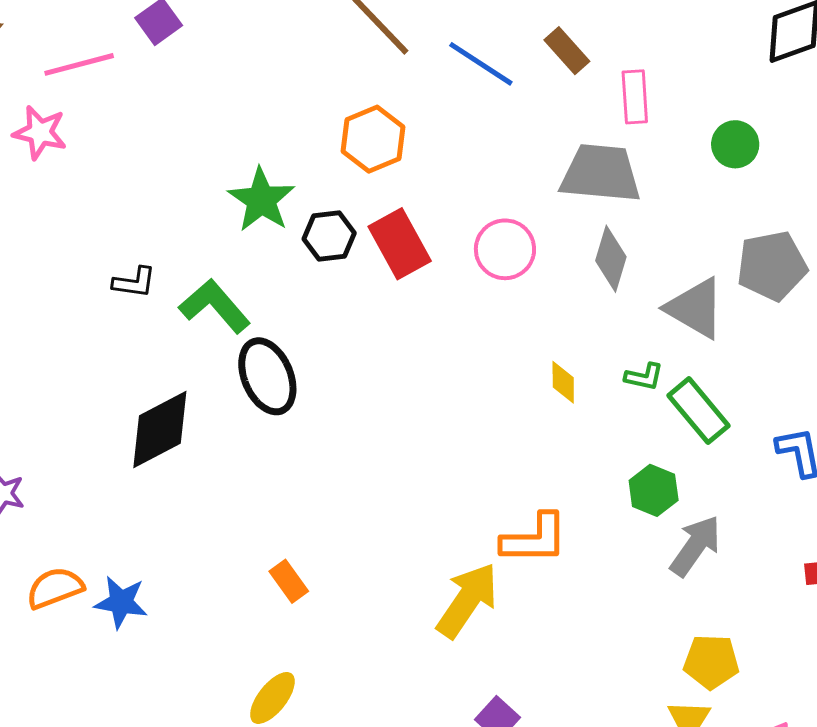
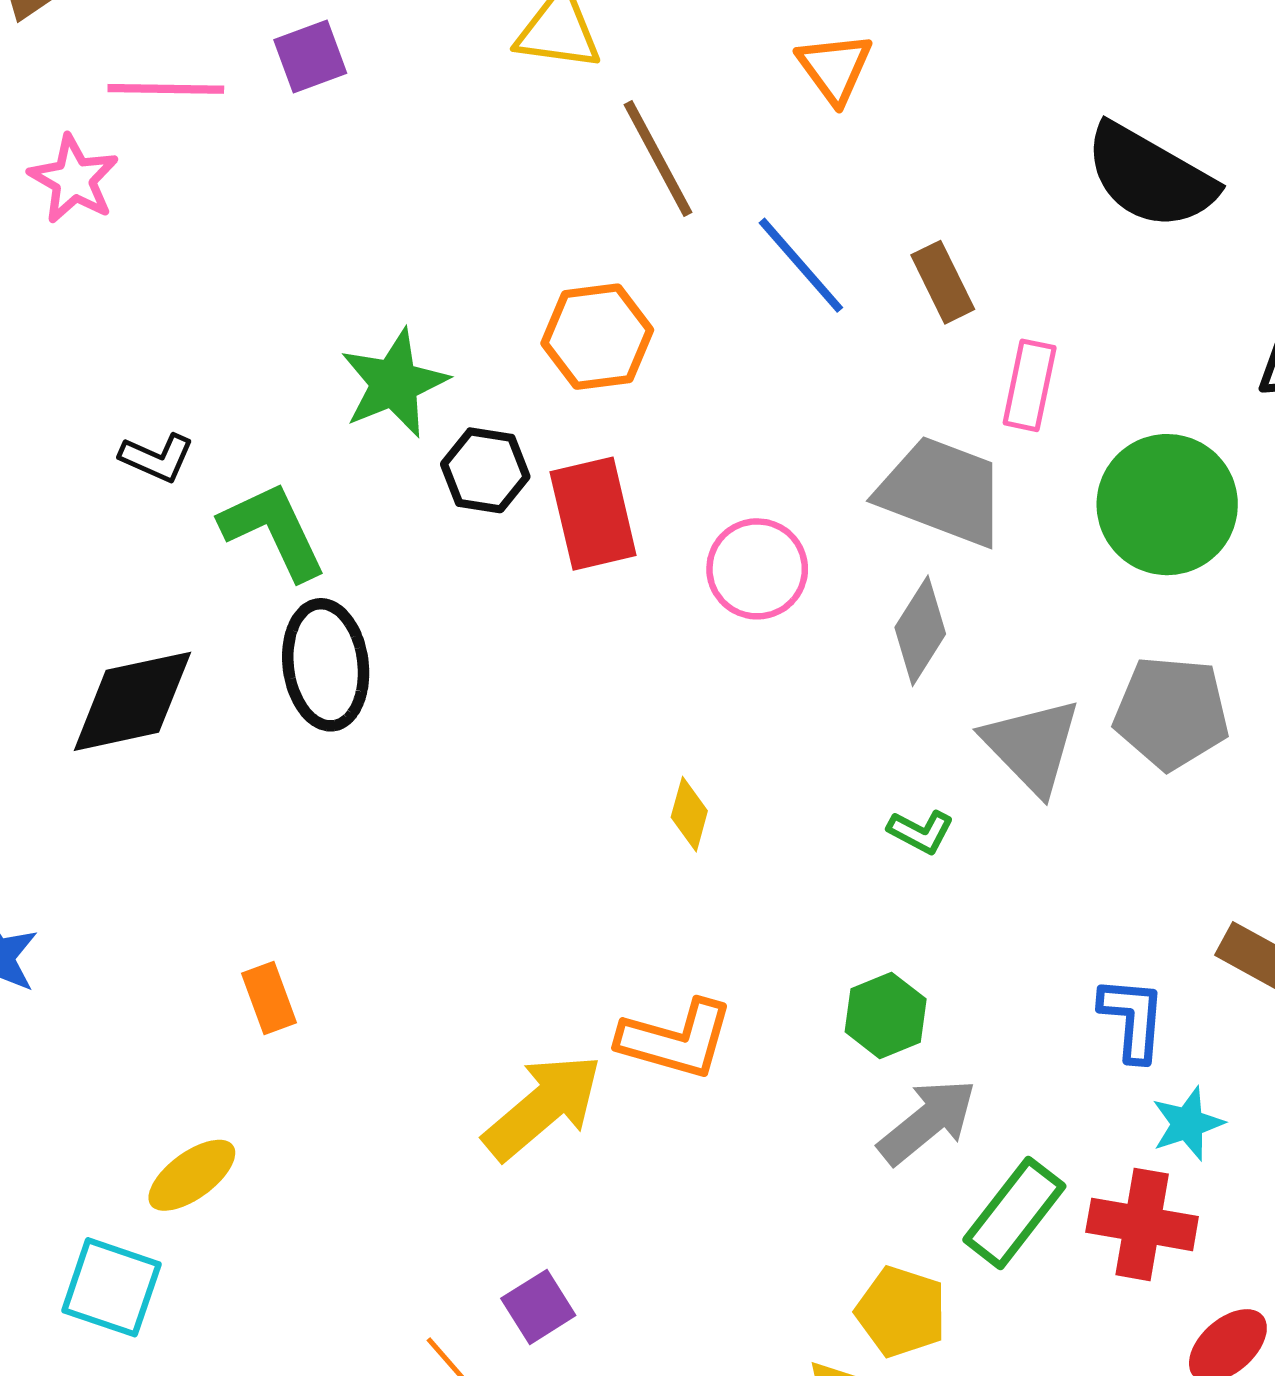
green circle: (735, 144) -> (1167, 505), size x1.8
yellow diamond: (563, 382) -> (689, 814), moved
green rectangle: (698, 411) -> (1014, 1213), moved, turned 62

